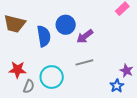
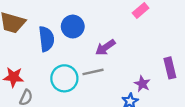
purple arrow: (85, 36) -> (105, 47), moved
cyan circle: (52, 77) -> (64, 78), moved

